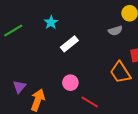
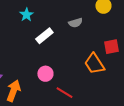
gray semicircle: (115, 31) -> (75, 23), moved

